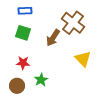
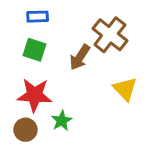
red star: (23, 63) -> (35, 95), size x1.6

